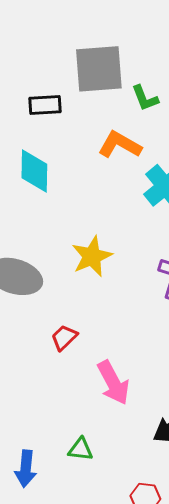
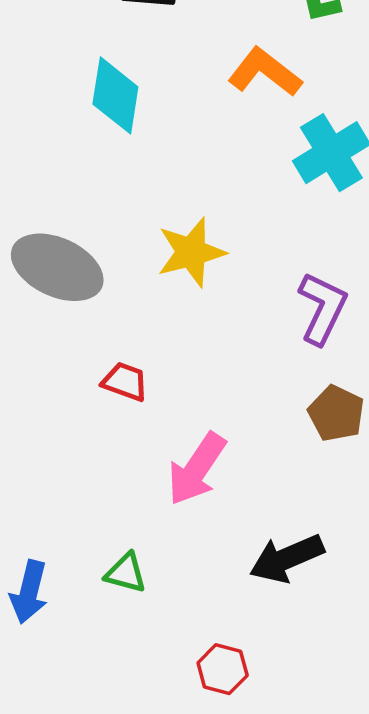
red trapezoid: (64, 338) -> (125, 382), turned 56
pink arrow: (113, 383) -> (197, 469), turned 54

